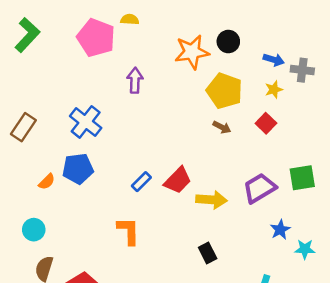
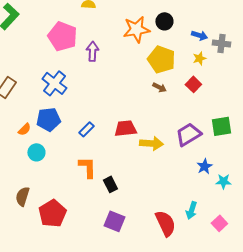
pink pentagon: (96, 38) -> (62, 36), moved
red trapezoid: (178, 180) -> (125, 128), turned -140
blue rectangle: (141, 182) -> (86, 129), moved
cyan circle: (34, 230) -> (36, 152), moved
black rectangle: (208, 253) -> (110, 184), moved

